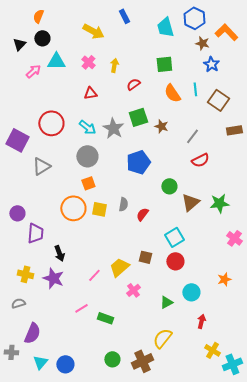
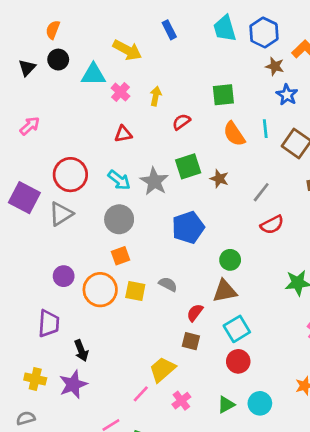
cyan trapezoid: (165, 27) -> (225, 28), moved
cyan triangle: (56, 61) -> (93, 74), moved
pink arrow: (33, 71) -> (30, 126), moved
gray triangle: (41, 166) -> (61, 214), moved
brown triangle: (190, 202) -> (225, 291), moved, turned 30
gray semicircle: (123, 204) -> (168, 284), turned -72
purple circle: (17, 213) -> (64, 276), moved
red semicircle: (142, 214) -> (195, 313), moved
brown square: (145, 257) -> (191, 341), moved
pink line: (94, 275) -> (141, 394), moved
purple star: (53, 278) -> (73, 384), turned 30
green triangle: (166, 302) -> (226, 405), moved

